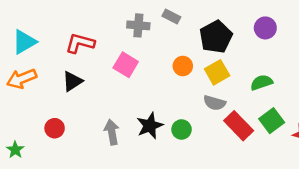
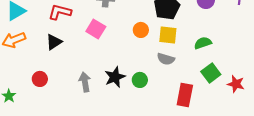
yellow square: (217, 72) -> (168, 35), turned 36
red rectangle: (239, 126) -> (185, 95), moved, turned 55

